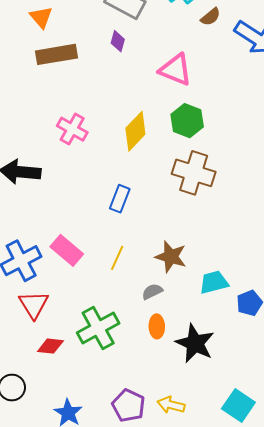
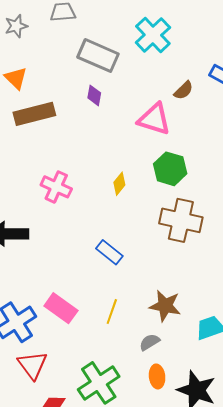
brown semicircle: (211, 17) -> (184, 90), moved
yellow diamond: (135, 131) -> (119, 184), size x0.6
blue rectangle: (120, 199) -> (109, 252), turned -68

